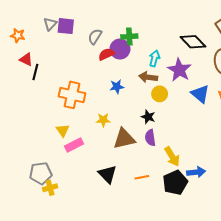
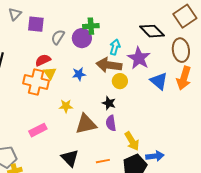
purple square: (66, 26) -> (36, 24), moved
gray semicircle: (95, 37) -> (58, 37), moved
red semicircle: (106, 54) -> (43, 60), moved
brown arrow: (148, 77) -> (109, 65), size x1.4
yellow triangle: (63, 130) -> (50, 73), moved

